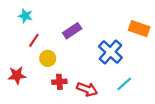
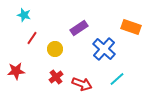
purple rectangle: (72, 31) -> (79, 28), moved
yellow circle: (48, 58) -> (55, 49), moved
red cross: (59, 82) -> (56, 77), turned -32

